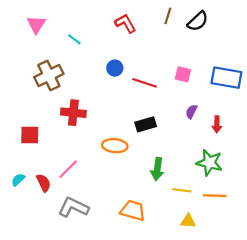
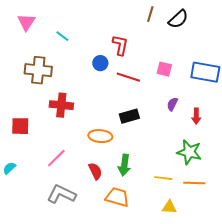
red L-shape: (125, 23) -> (120, 45), moved, turned 40
brown cross: (49, 75) -> (38, 70), turned 32
green arrow: (157, 169) -> (124, 165), moved
red semicircle: (44, 183) -> (95, 171), moved

